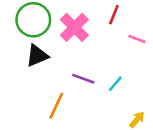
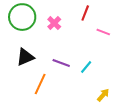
pink cross: (74, 27) -> (54, 23), size x0.6
black triangle: (37, 56) -> (25, 57), moved

